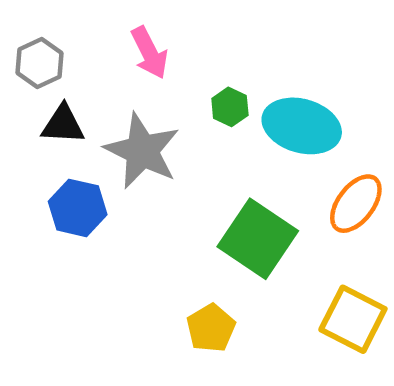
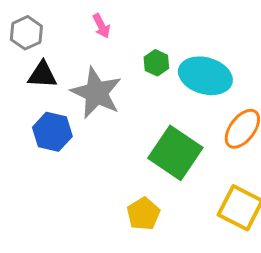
pink arrow: (149, 53) -> (101, 26), size x0.7

